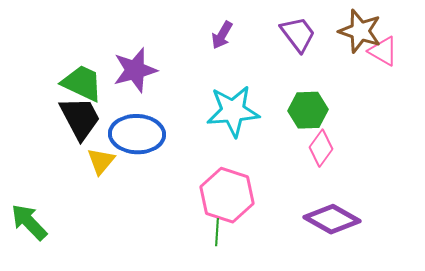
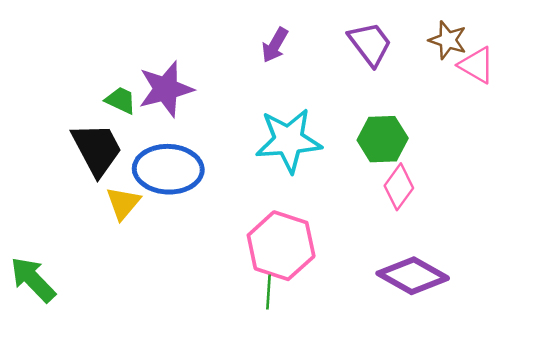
brown star: (360, 31) -> (448, 40), size x0.7
green trapezoid: (82, 83) -> (121, 100), moved, size x0.6

